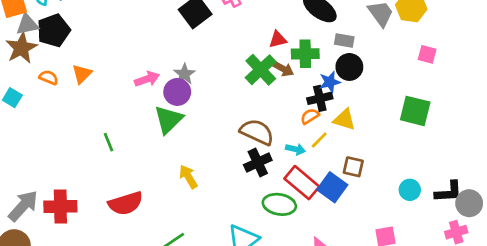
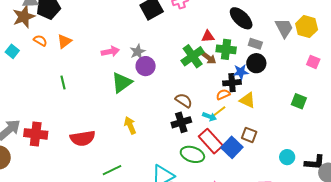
purple circle: (177, 92) -> (146, 66), moved
green square: (415, 111) -> (299, 101), size x0.7
brown semicircle: (257, 132) -> (184, 100), size x0.7
yellow line: (319, 140) -> (219, 111), moved
green line: (109, 142) -> (63, 83), moved

